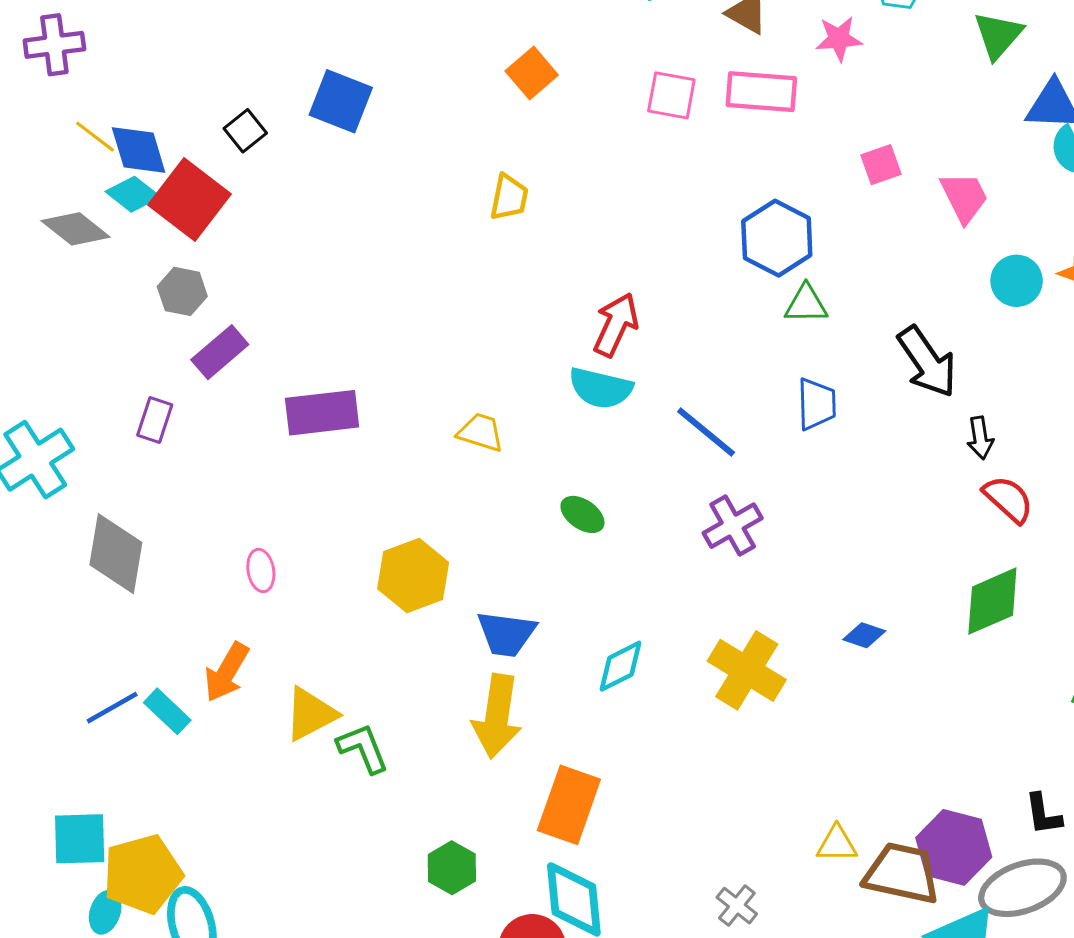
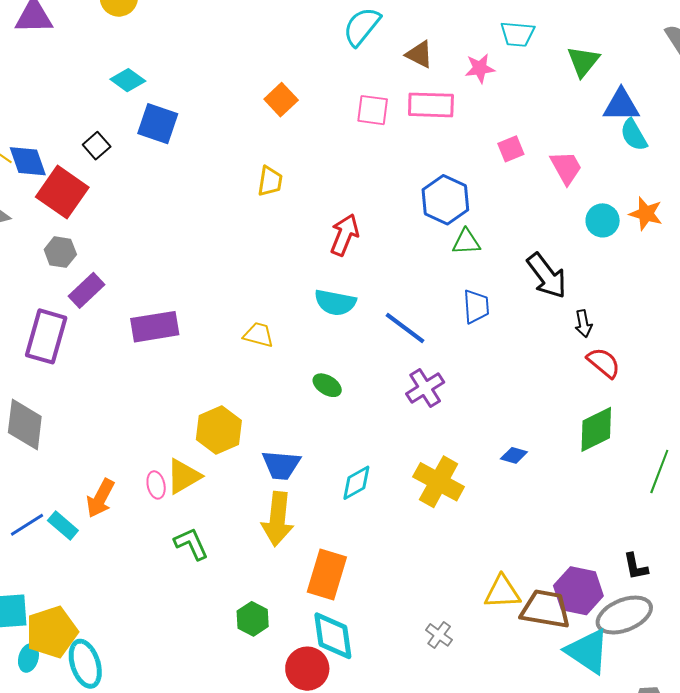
cyan diamond: (133, 194) -> (128, 80), moved
red arrow: (616, 325) -> (344, 235), moved
purple rectangle: (155, 420) -> (46, 336), size x1.8
pink ellipse: (261, 570) -> (156, 485), moved
yellow triangle: (311, 714) -> (184, 476), moved
yellow triangle: (837, 844) -> (502, 592), size x1.4

